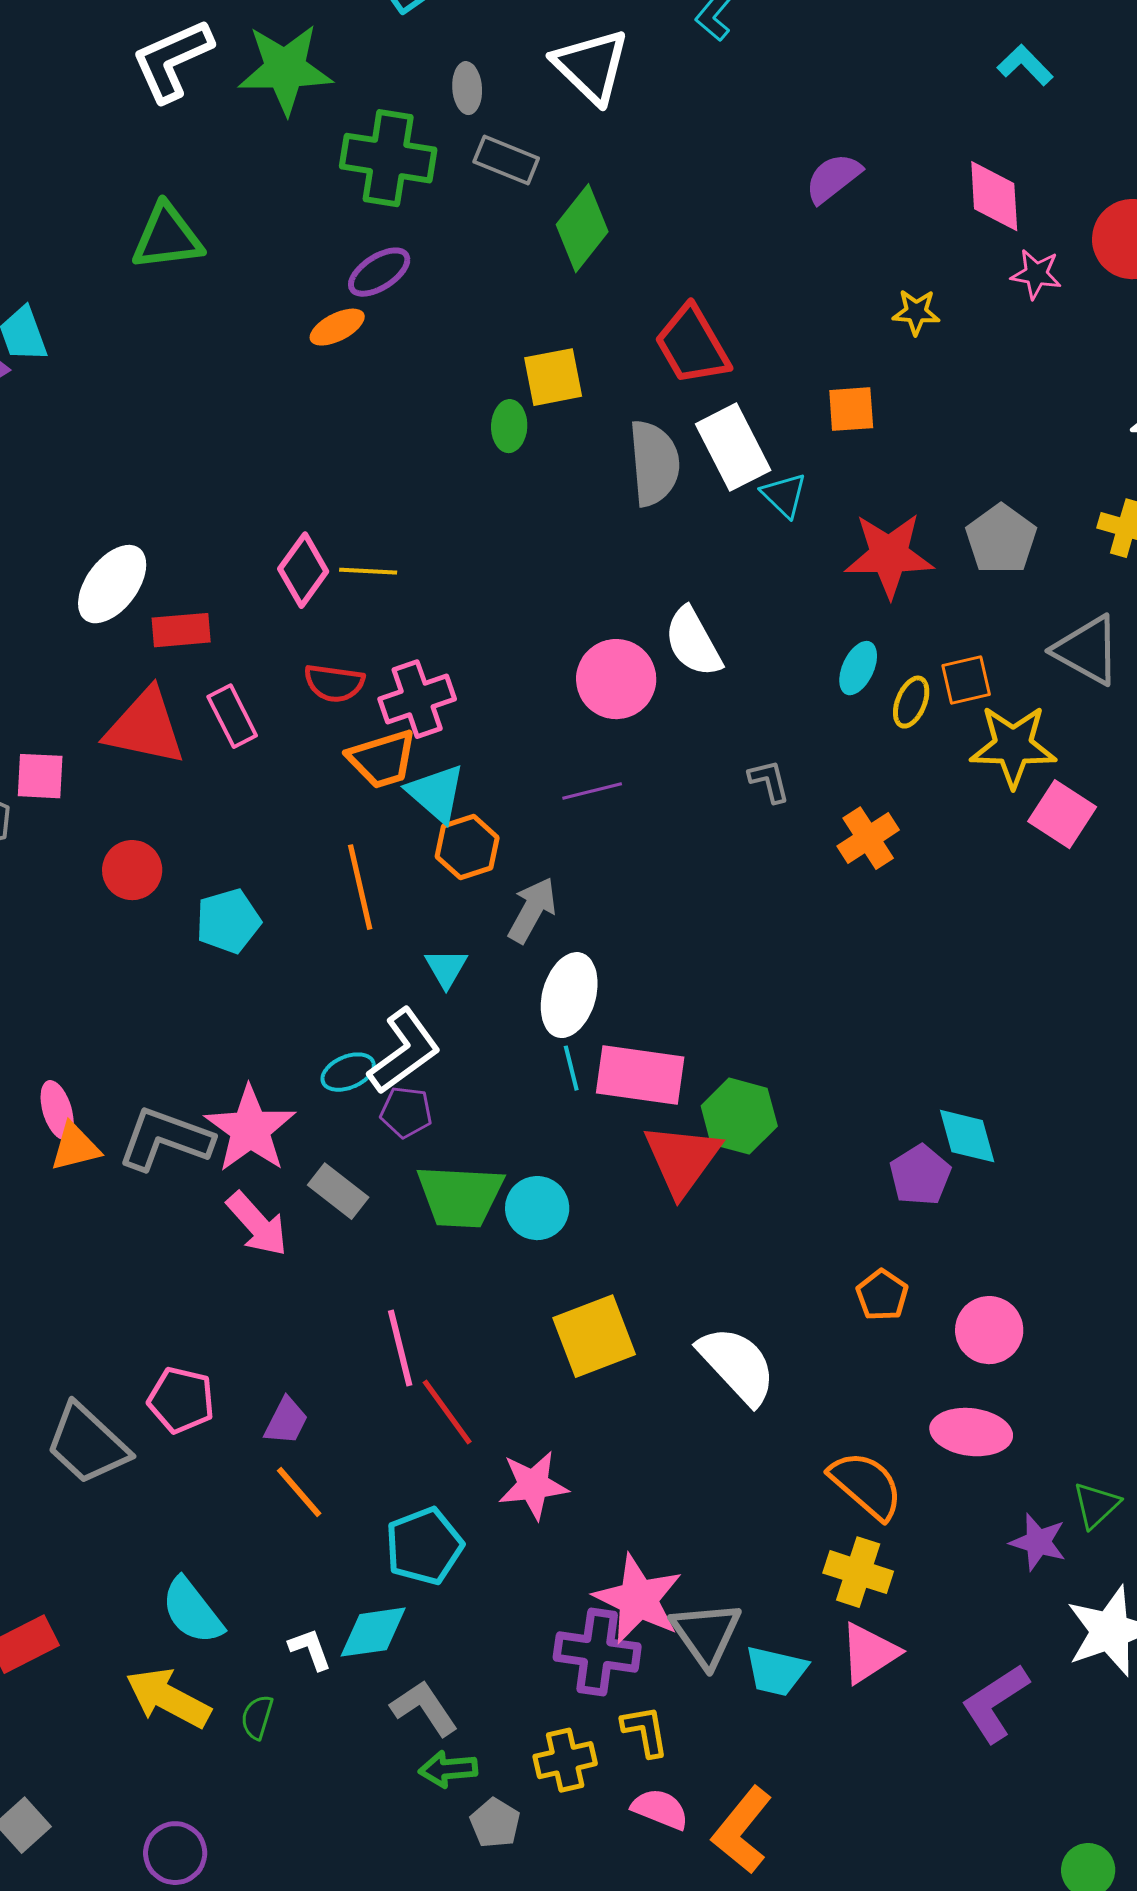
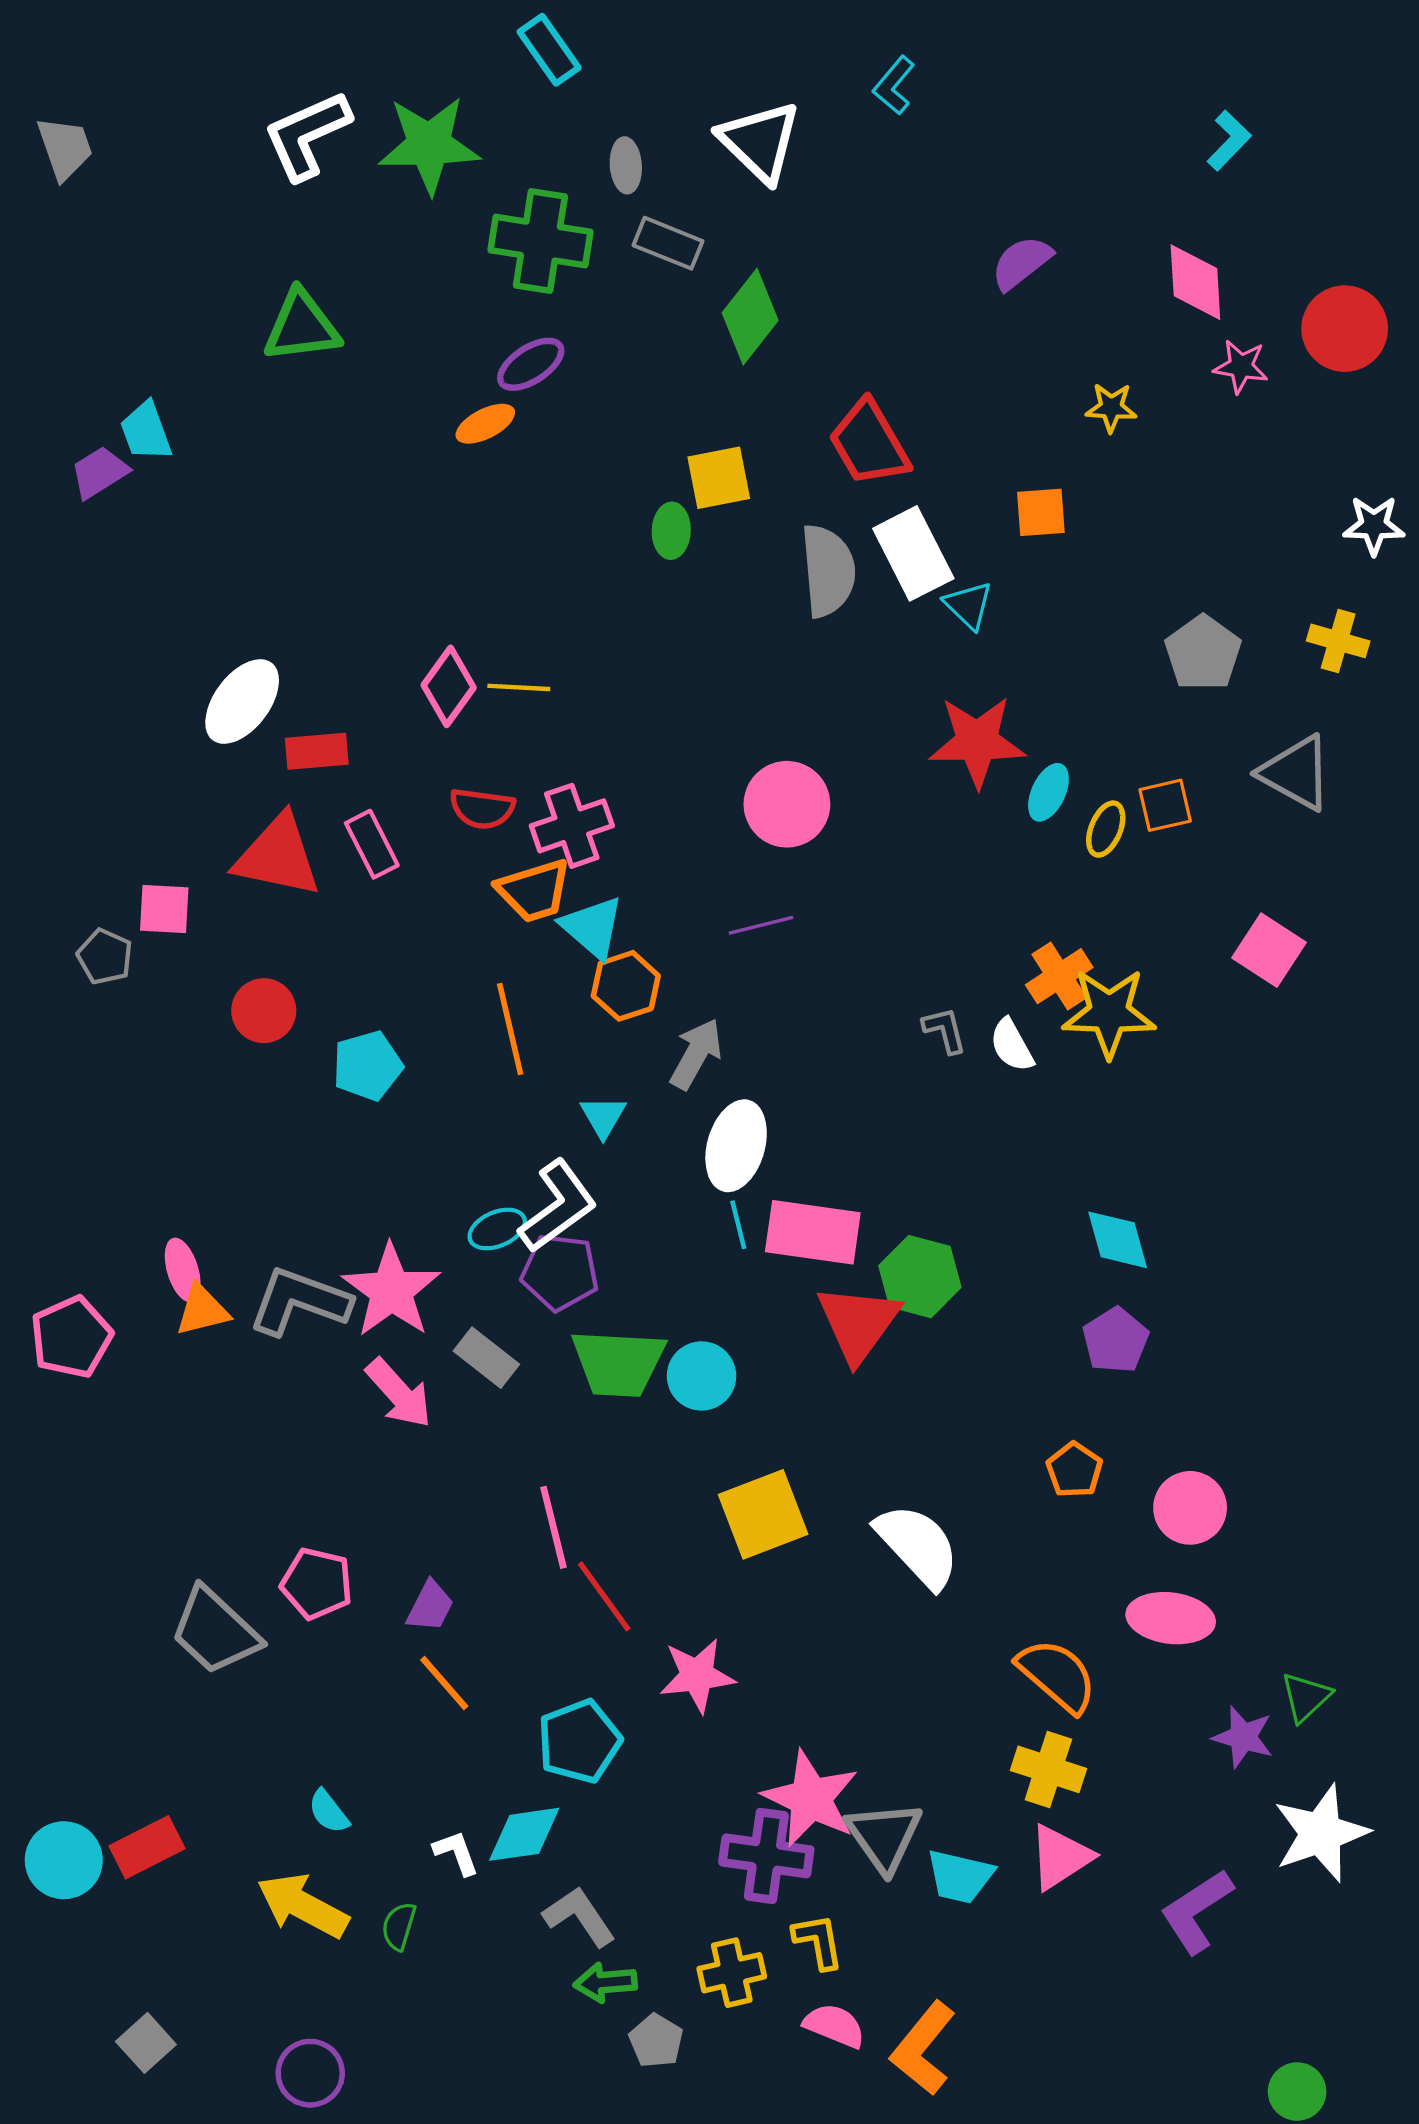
cyan L-shape: (1025, 65) -> (1229, 141), turned 88
red star: (889, 555) -> (977, 742), moved
white semicircle: (693, 642) -> (1012, 1045), moved, size x0.7
yellow star: (1013, 746) -> (1109, 1013), moved
gray L-shape: (769, 781) -> (945, 1030), moved
purple pentagon: (406, 1112) -> (560, 1272), size x1.4
cyan diamond: (967, 1136) -> (1118, 1240), moved
cyan semicircle: (192, 1611) -> (329, 1812), size x0.6

